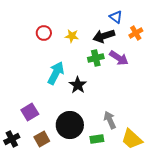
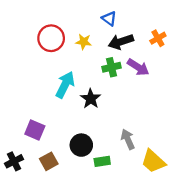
blue triangle: (116, 17) -> (109, 18), moved
red circle: (44, 33) -> (51, 38), size x1.5
purple square: (30, 112) -> (35, 130), turned -36
black circle: (70, 125) -> (81, 145), size x0.7
green rectangle: (97, 139) -> (102, 161), moved

